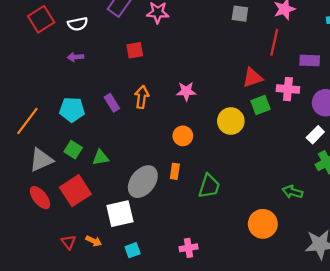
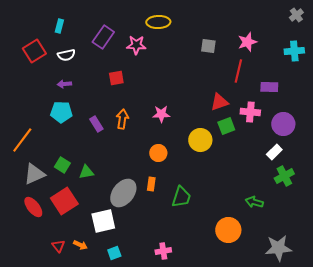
cyan pentagon: (72, 110) -> (61, 112), moved

